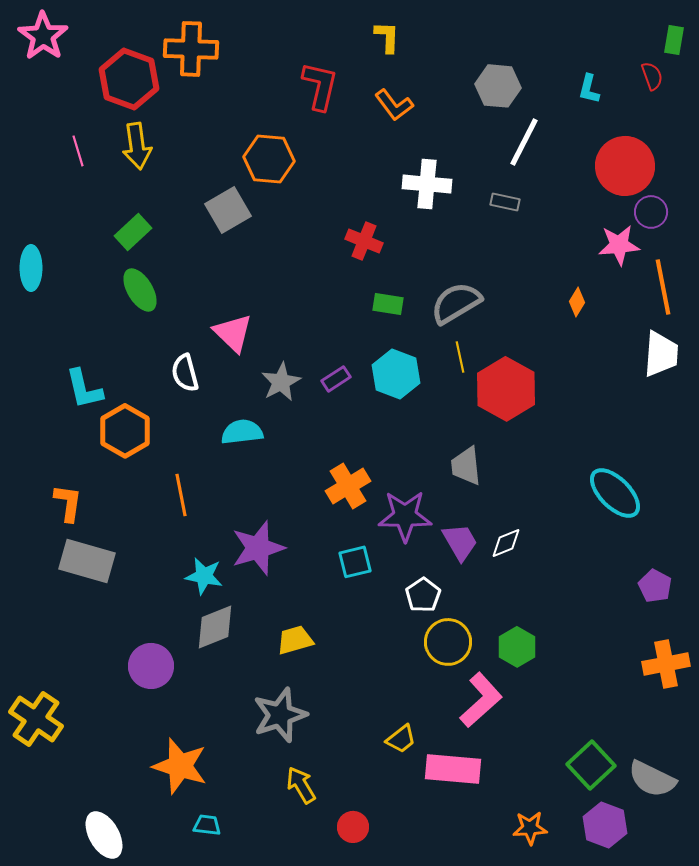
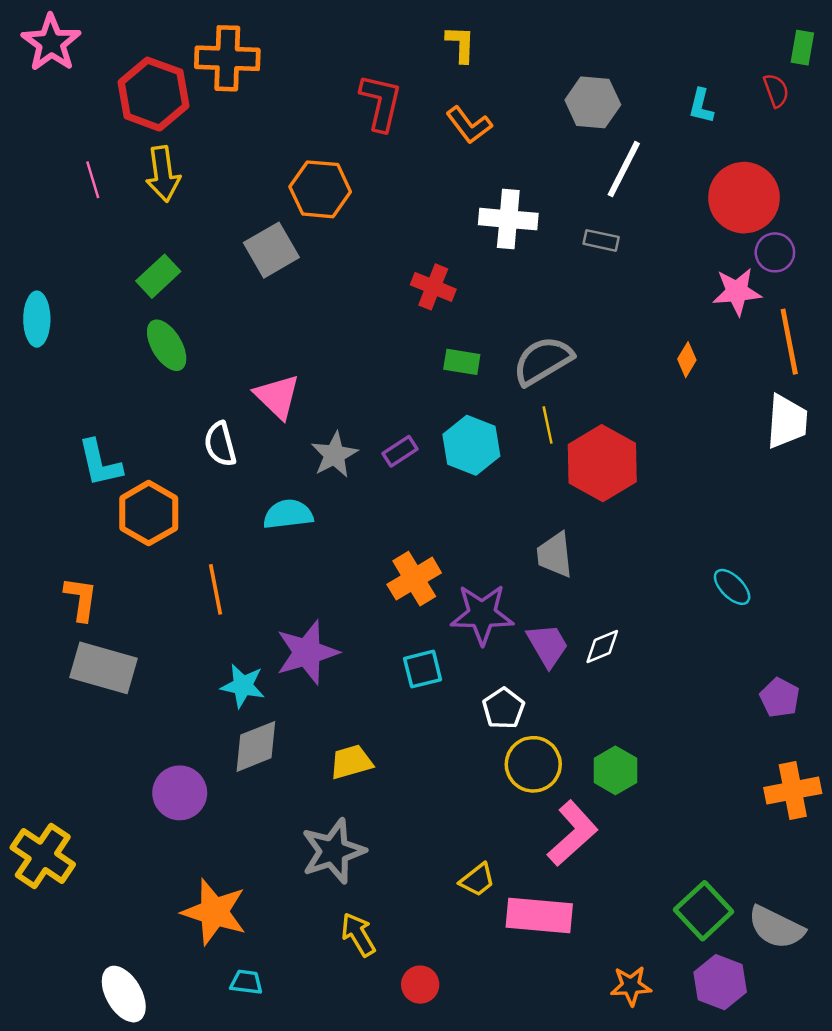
cyan ellipse: (615, 493) -> (732, 587), size x0.6

